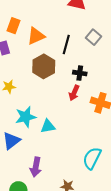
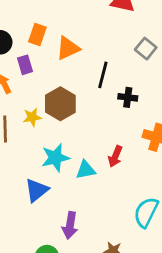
black line: (66, 44) -> (103, 75), moved
brown hexagon: (44, 66) -> (60, 104), moved
red arrow: (74, 93) -> (115, 156), moved

